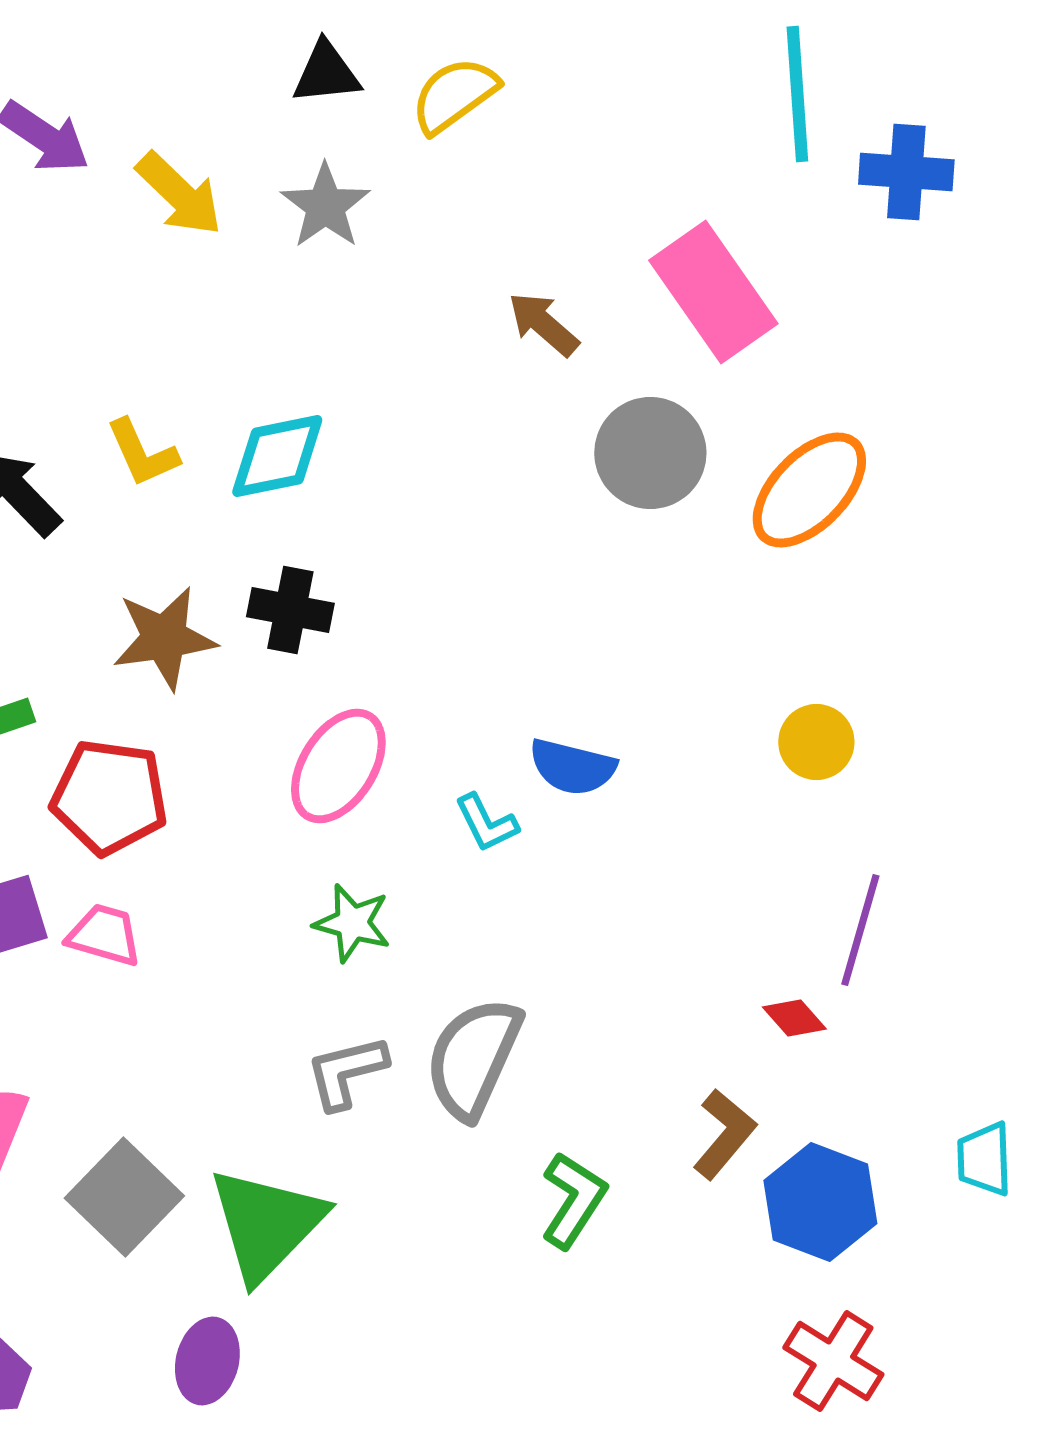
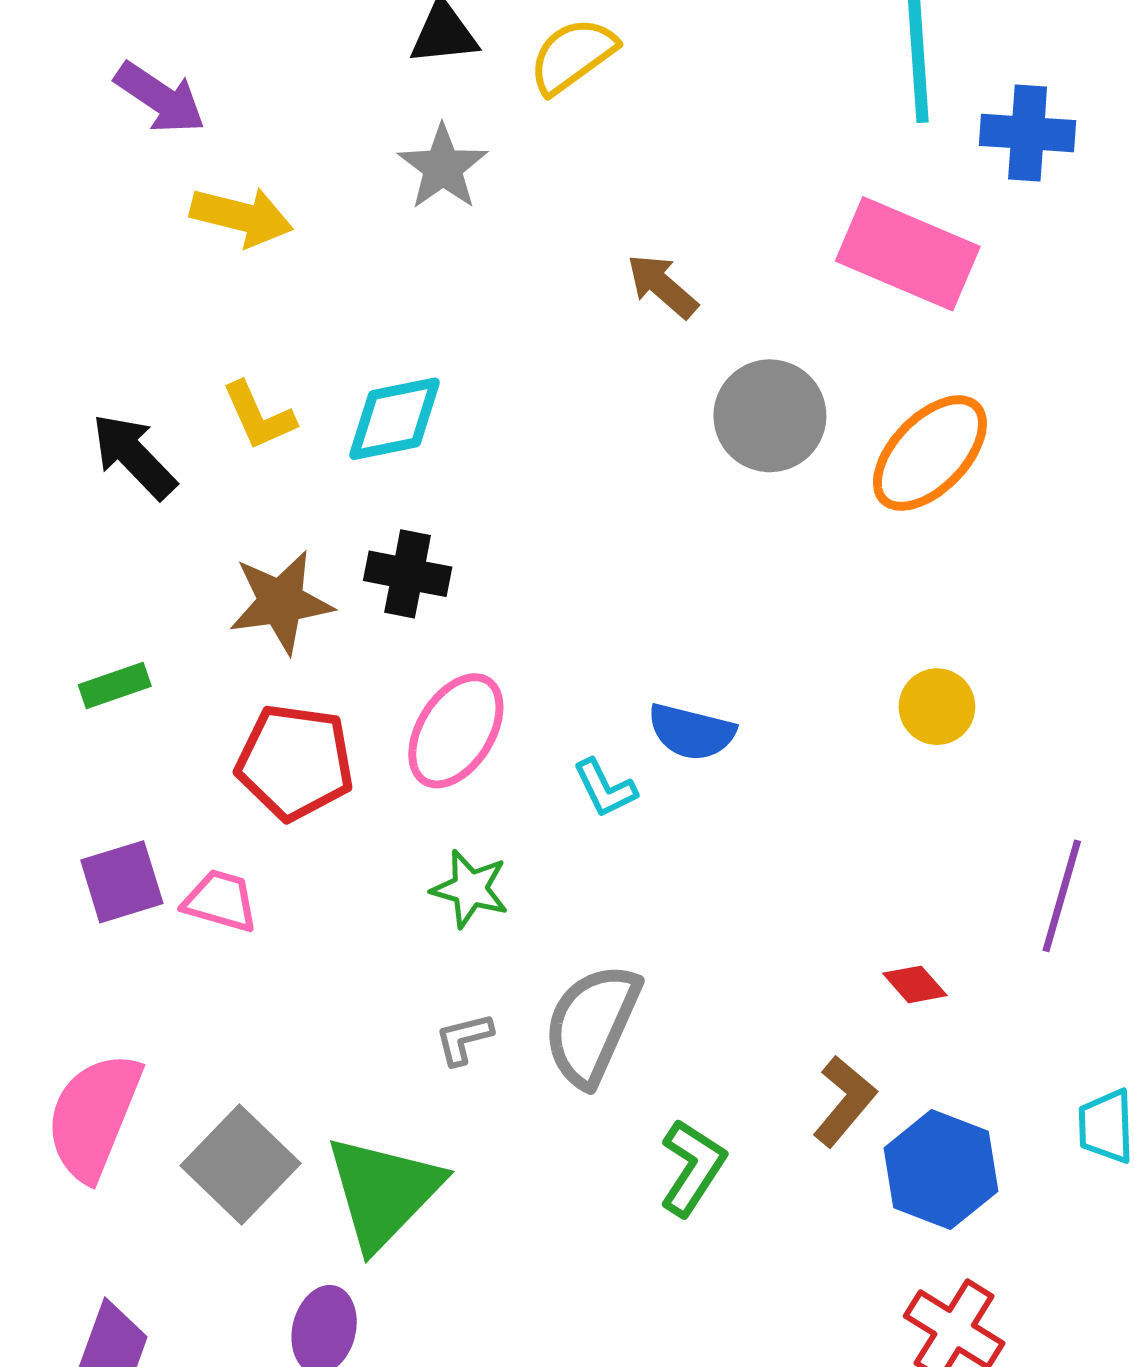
yellow arrow: (179, 194) -> (242, 217), moved, turned -30
pink rectangle: (713, 292) -> (908, 254), moved, turned -32
red pentagon: (109, 797) -> (295, 762), moved
purple line: (860, 930) -> (1062, 896), moved
gray L-shape: (346, 1072) -> (464, 1039), size x0.7

